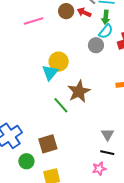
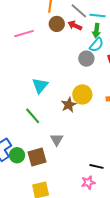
yellow circle: (59, 62) -> (82, 94), moved
brown star: (79, 91) -> (69, 105), size x0.7
green line: (61, 105) -> (33, 116), moved
gray triangle: (108, 134) -> (57, 140), moved
green circle: (26, 161) -> (17, 155), moved

